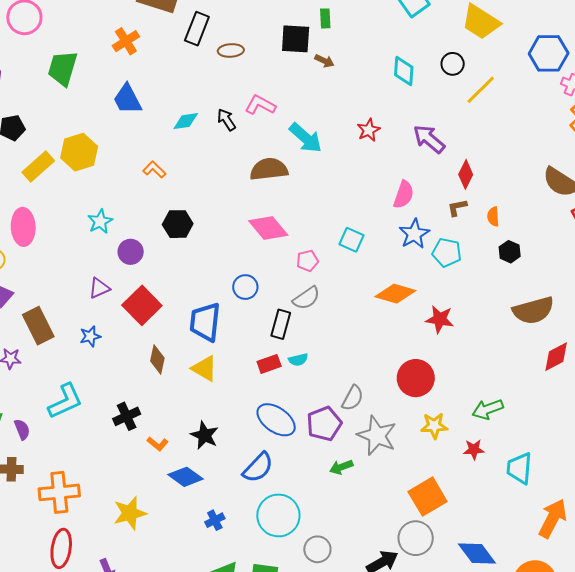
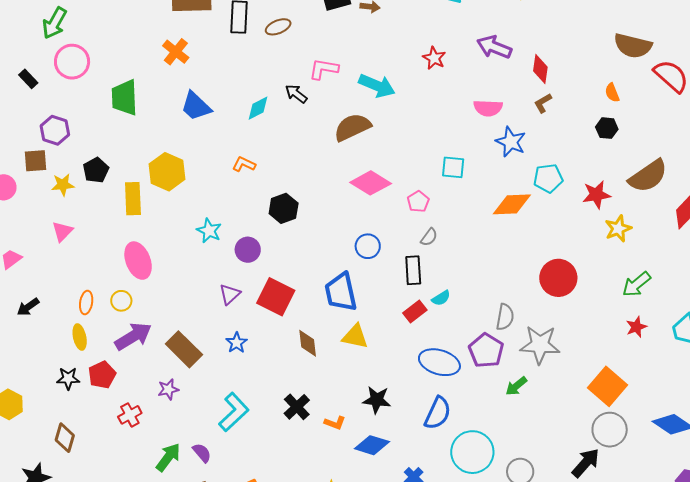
yellow rectangle: (38, 167) -> (133, 199), turned -32
pink semicircle: (404, 195) -> (488, 108), turned 92
orange semicircle: (493, 217) -> (612, 93), moved
cyan pentagon: (447, 252) -> (548, 178), moved
gray semicircle: (306, 298) -> (429, 237), size x0.7
red star: (440, 319) -> (596, 195), moved
yellow star: (434, 426) -> (618, 229), moved

